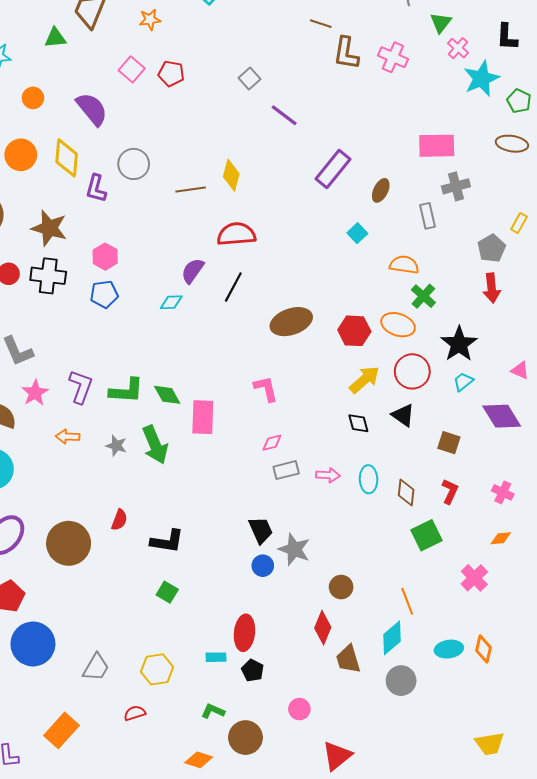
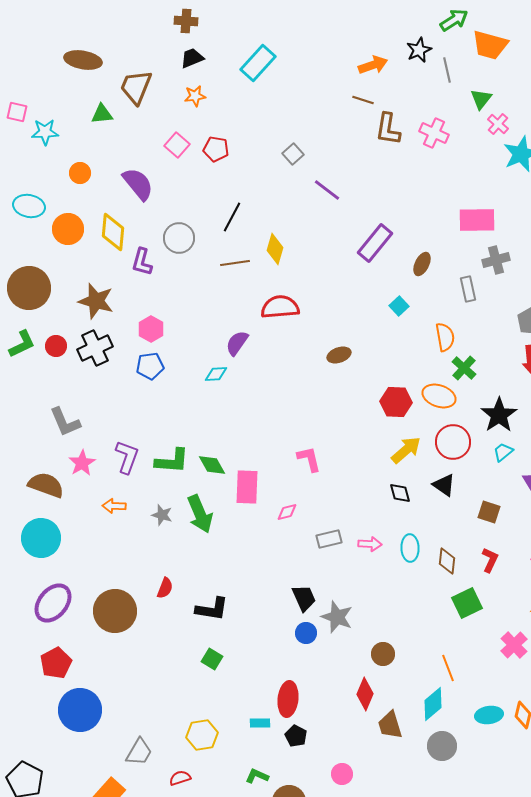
orange semicircle: (404, 265) -> (445, 337), turned 72
black cross: (48, 276) -> (95, 348), turned -32
black line: (233, 287) -> (232, 217), moved
brown ellipse: (291, 322) -> (339, 355), moved, size x0.6
pink diamond: (272, 443) -> (287, 512), moved
gray trapezoid: (96, 667) -> (139, 752), moved

